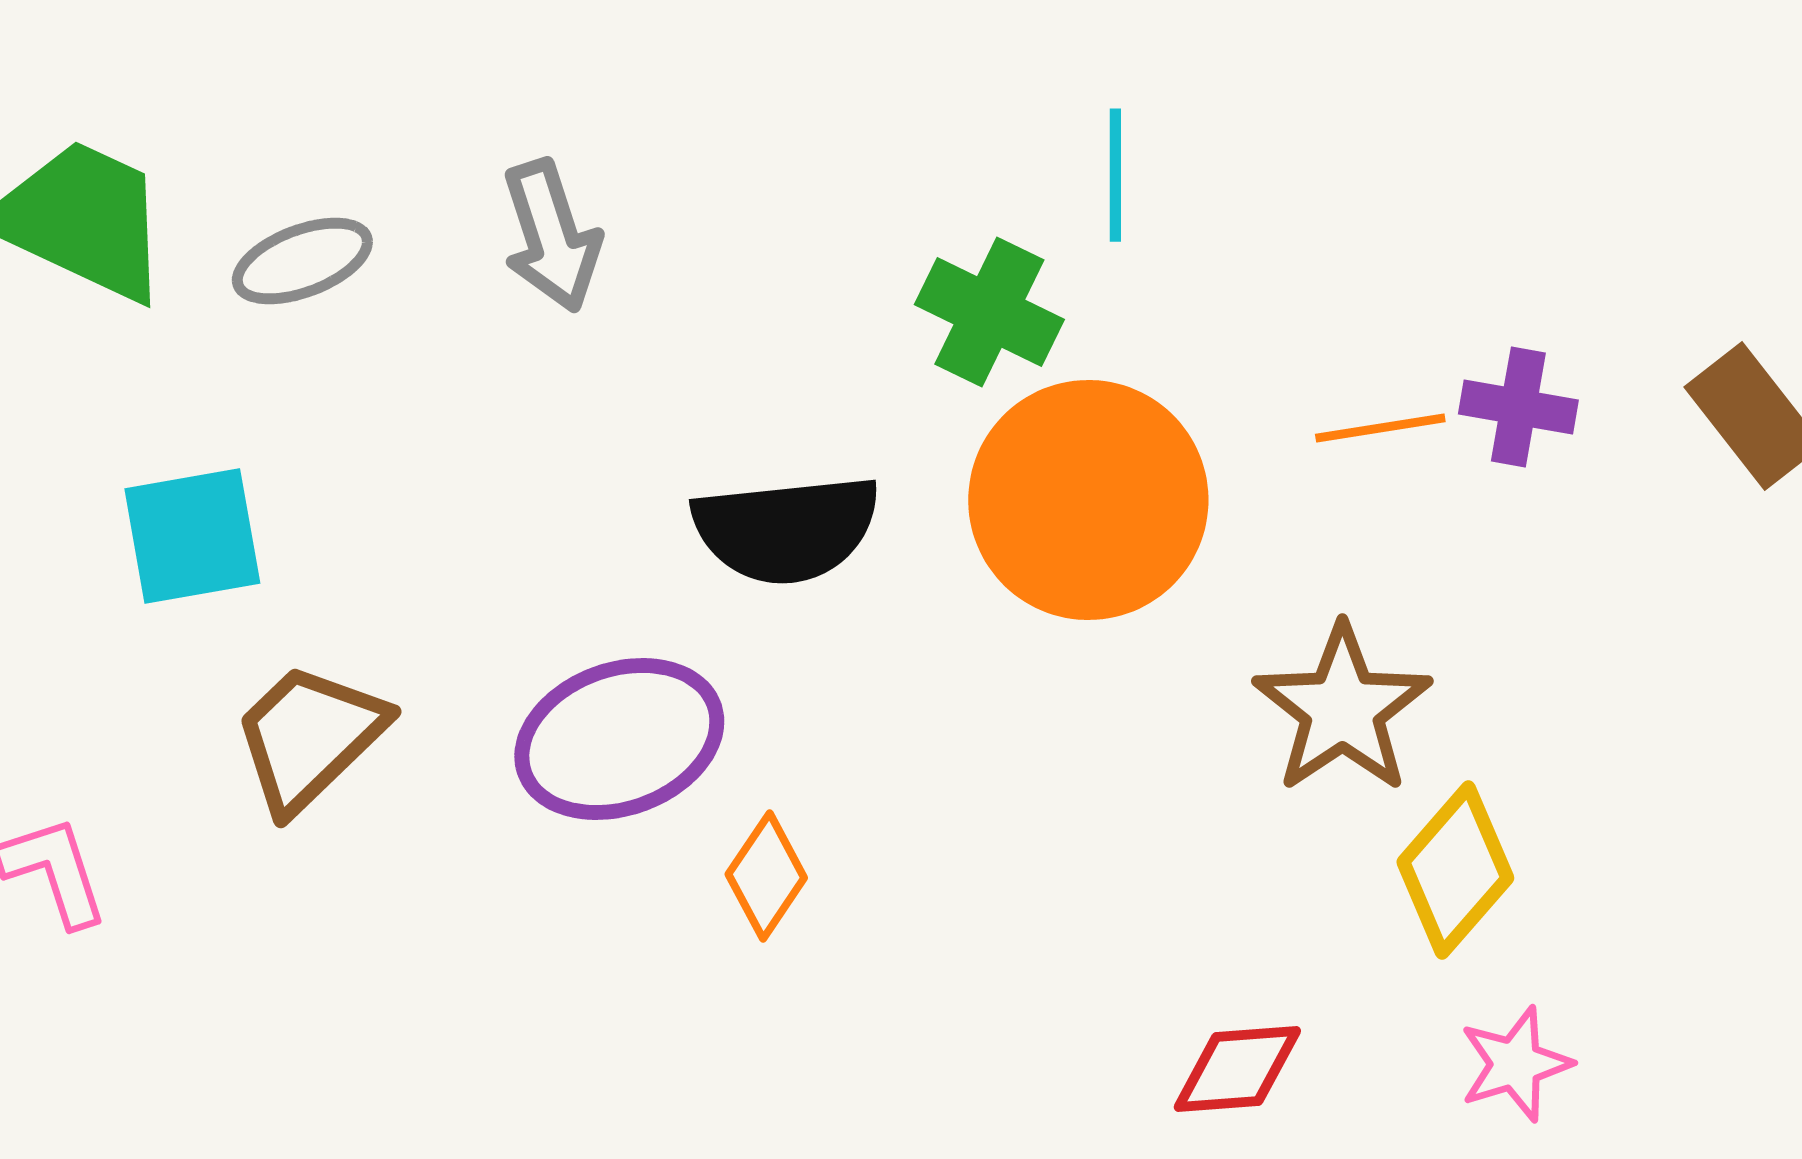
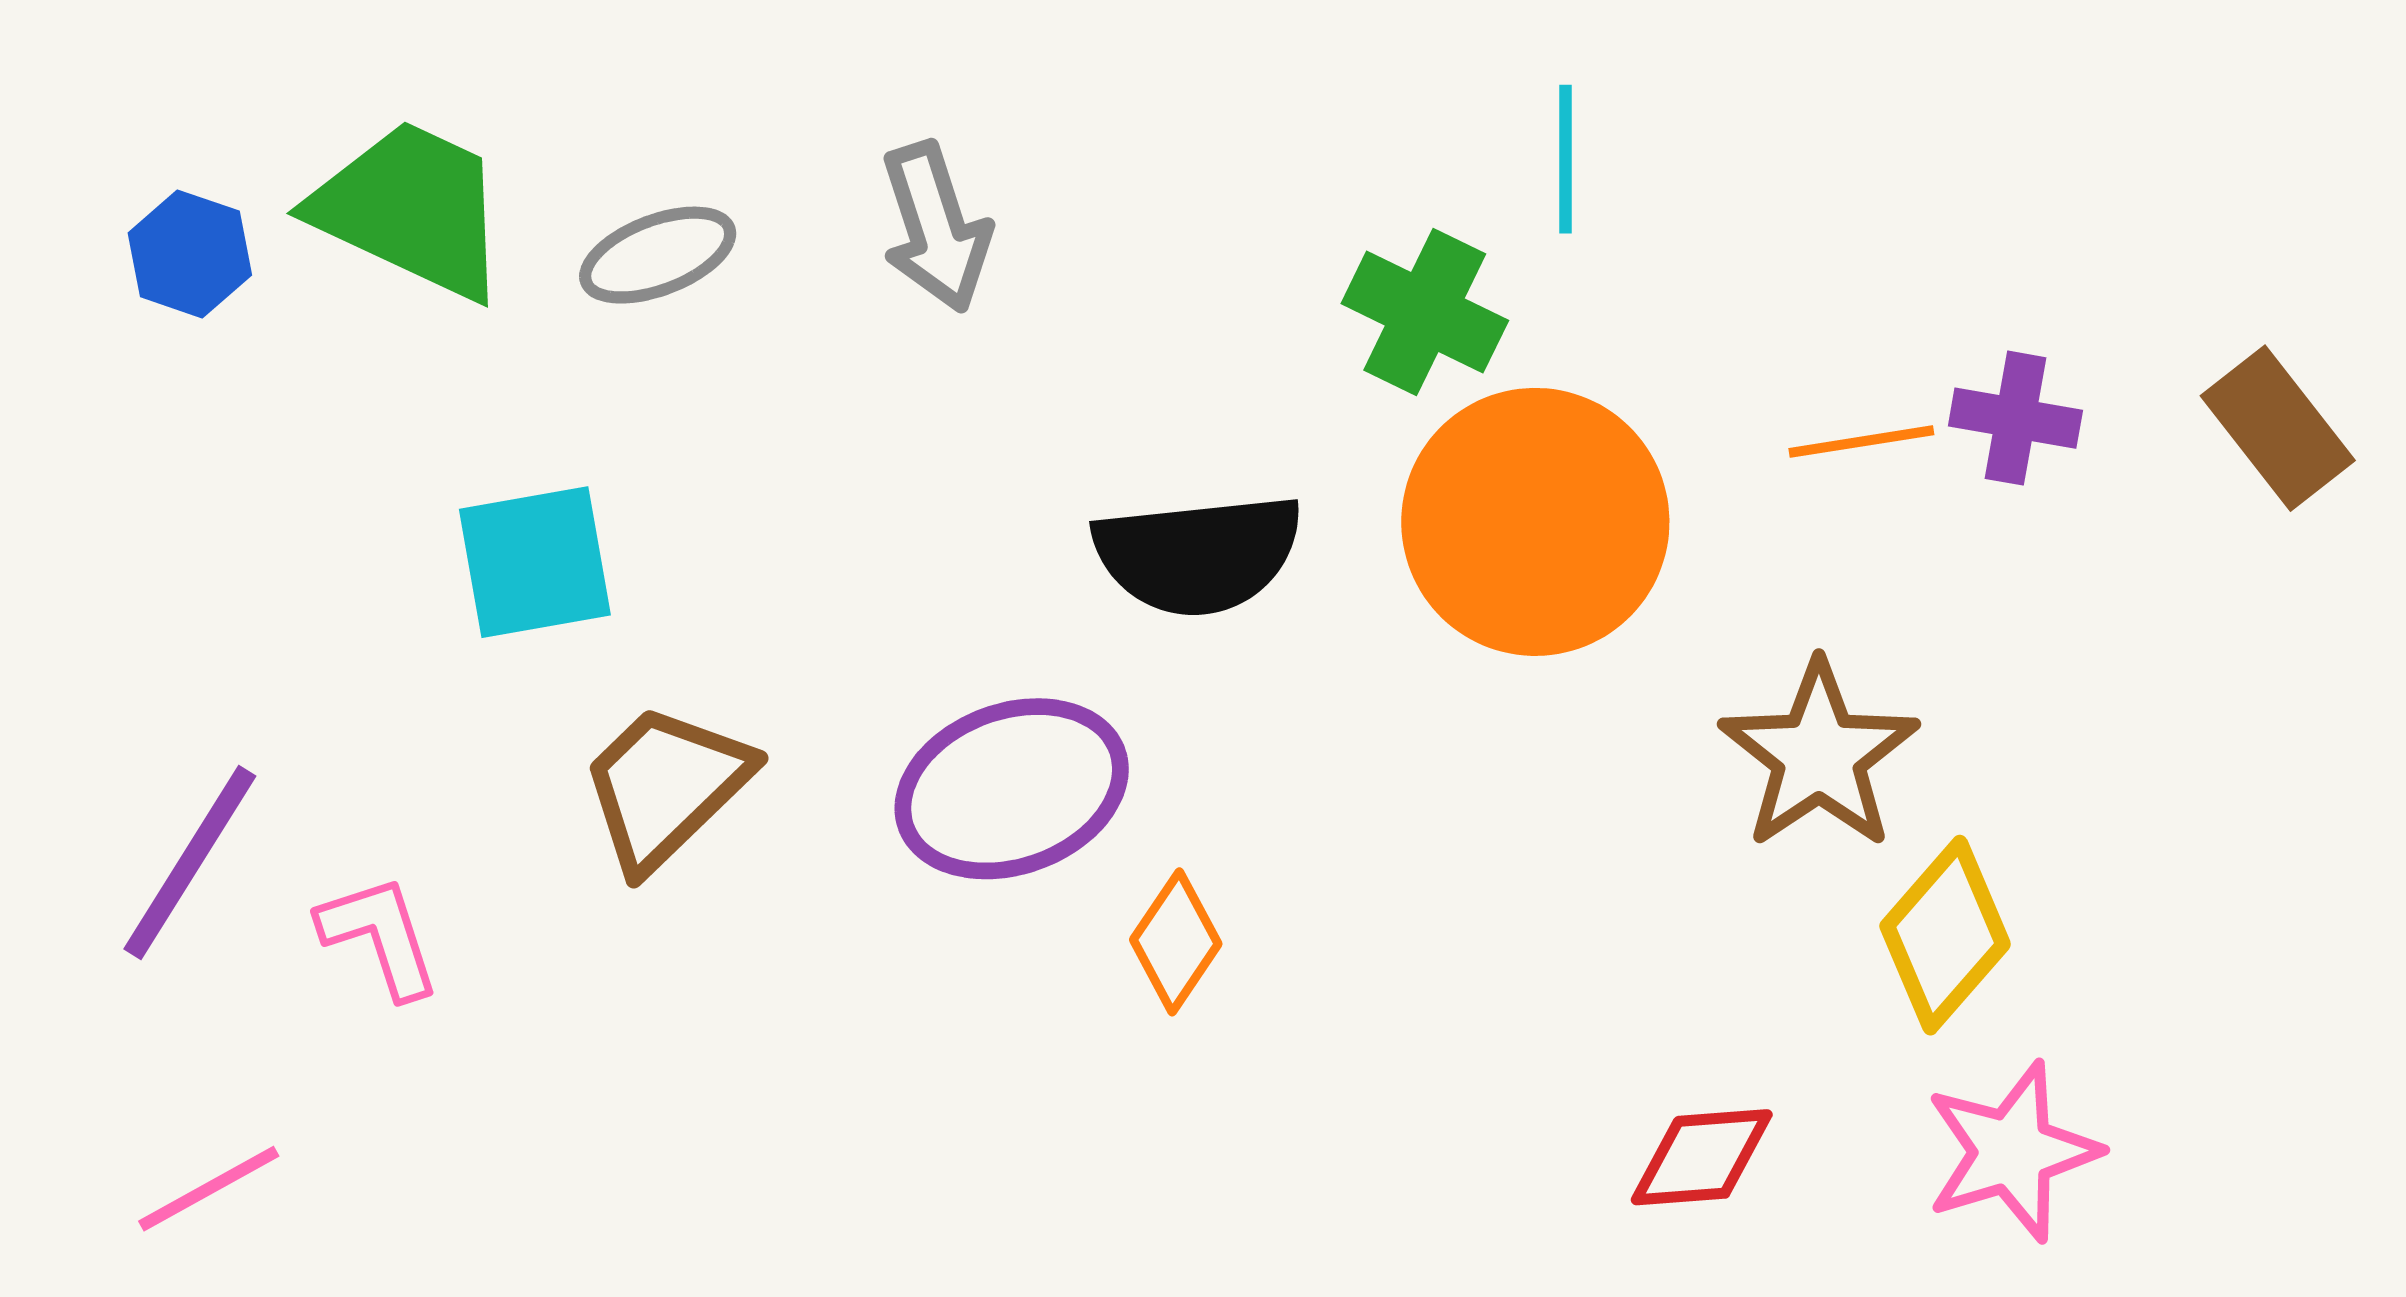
pink star: (1515, 1064) -> (2012, 1152), size x1.4

